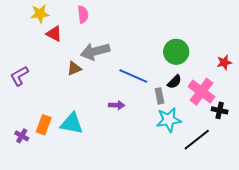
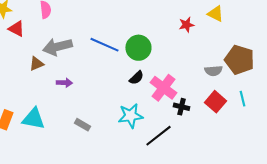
red star: (224, 62) -> (186, 25), moved
blue line: (133, 76) -> (104, 45), moved
gray rectangle: (159, 96) -> (82, 125), moved, turned -49
purple arrow: (117, 105) -> (64, 83), moved

